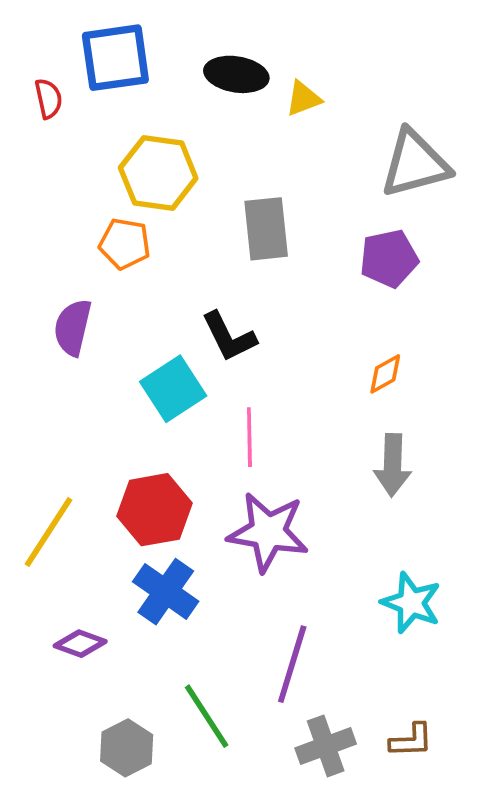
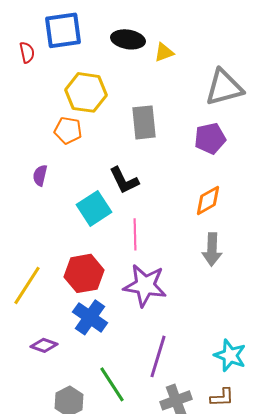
purple semicircle: (73, 327) -> (40, 175), size x0.7
orange diamond: (385, 374) -> (208, 200), size x1.4
cyan star: (411, 603) -> (230, 355), moved

